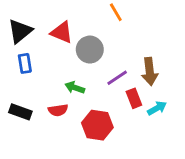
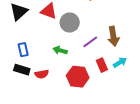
blue rectangle: (25, 63) -> (23, 50), moved
red rectangle: (134, 98) -> (102, 65), moved
red semicircle: (58, 110) -> (42, 74), moved

